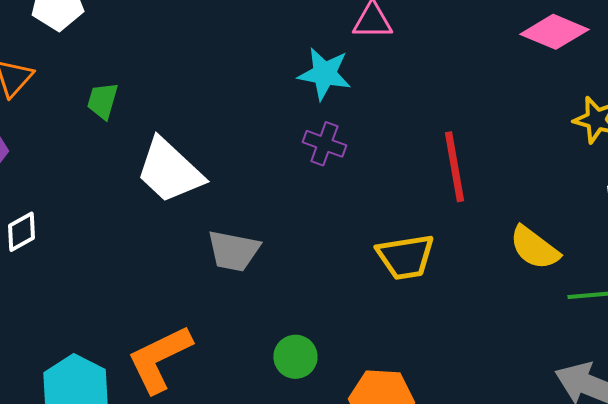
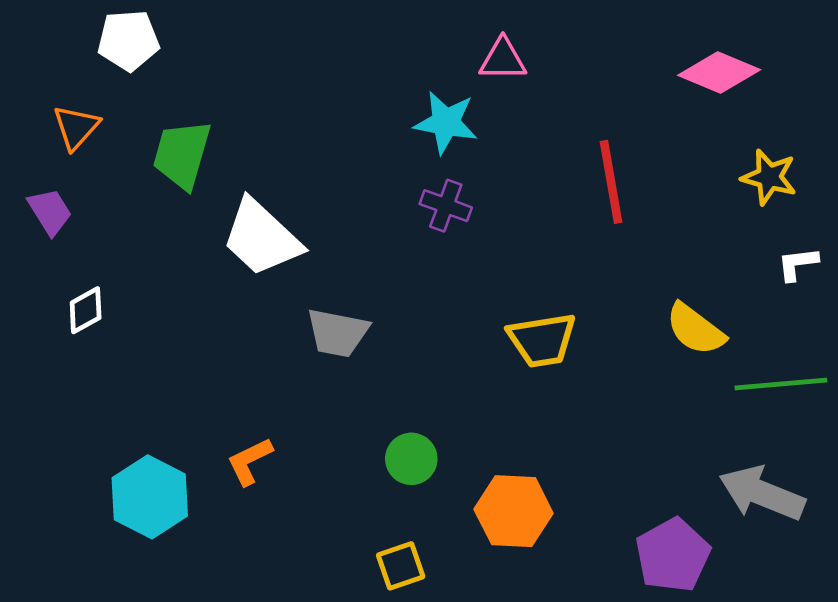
green trapezoid: (102, 101) -> (182, 155), size x1.6
red line: (454, 167) -> (611, 182), moved
orange L-shape: (159, 359) -> (250, 461), size x0.6

